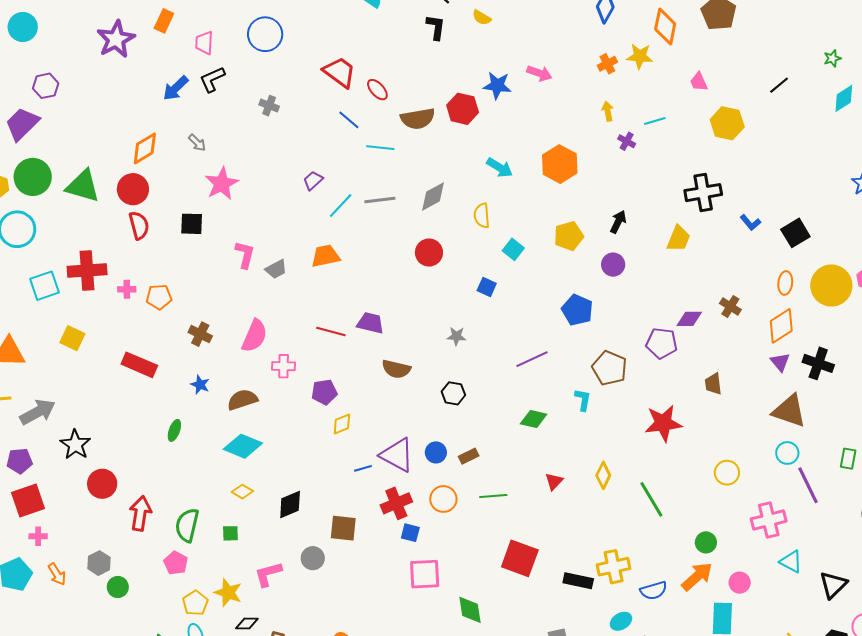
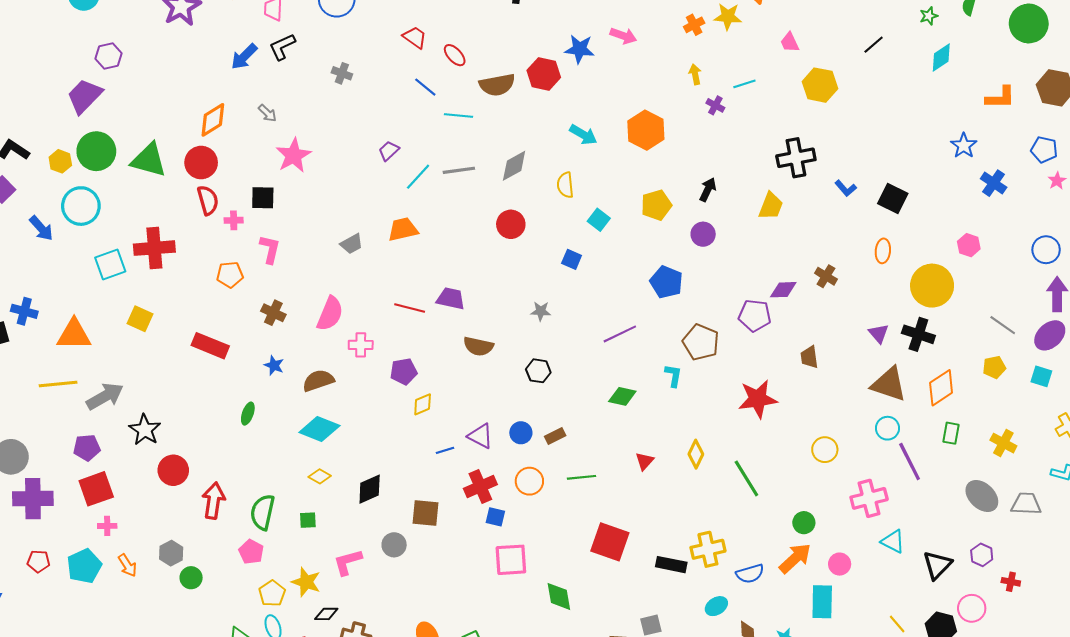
red trapezoid: (340, 72) -> (415, 37), size x0.7
black square: (795, 233) -> (893, 199), turned -32
pink L-shape: (245, 255) -> (270, 249), moved
yellow circle: (831, 286) -> (932, 286), moved
pink cross: (127, 289) -> (234, 220), moved
orange diamond: (781, 326) -> (941, 388), moved
purple triangle: (397, 455) -> (481, 436), size x0.7

